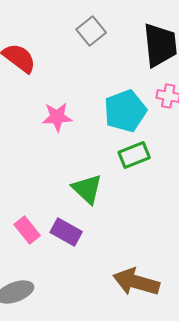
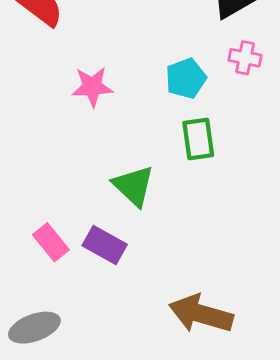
cyan pentagon: (125, 111) -> (186, 78), size x0.7
green rectangle: (134, 155) -> (198, 139), turned -76

